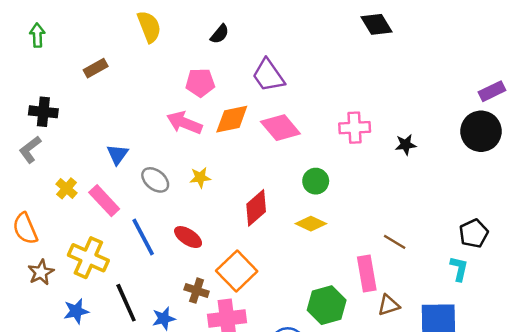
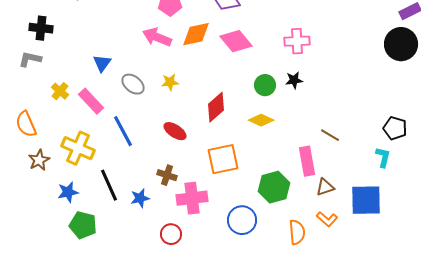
black star: (406, 145) -> (294, 80), moved
gray L-shape: (30, 150) -> (30, 59), turned 50
black pentagon: (474, 233) -> (395, 128), turned -30
red ellipse: (188, 237) -> (175, 131), moved
orange square: (237, 271) -> (223, 159), moved, turned 32

